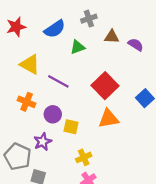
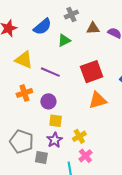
red square: (105, 86) -> (92, 72), turned 30
orange cross: (27, 102) -> (24, 93), turned -35
yellow square: (71, 127) -> (56, 121), moved
purple star: (43, 142) -> (55, 140), moved

